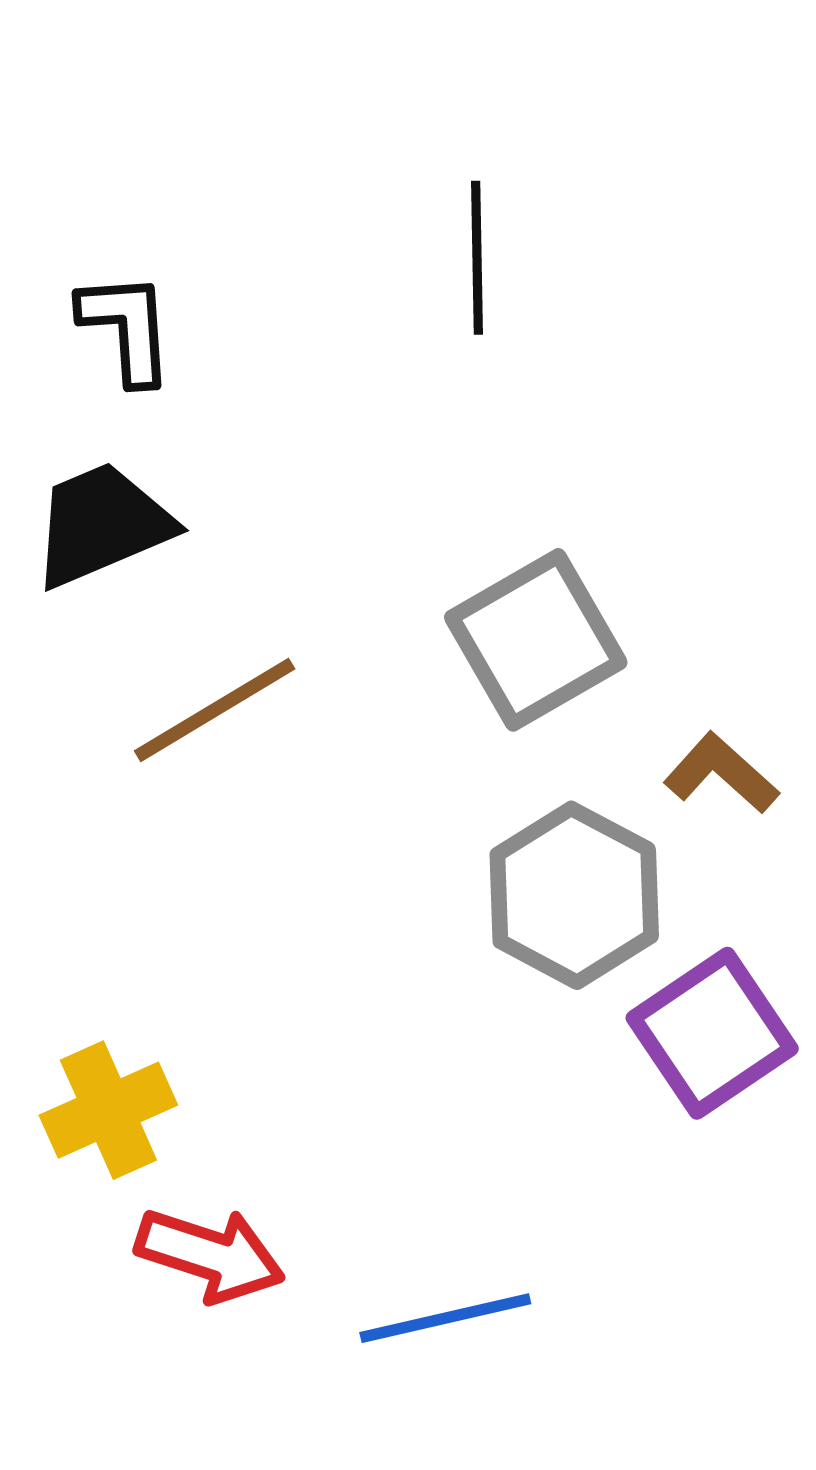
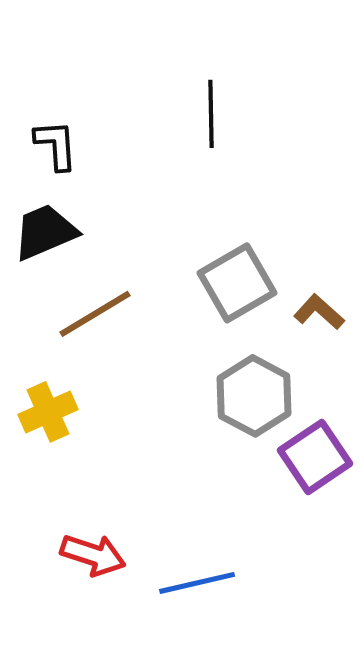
brown L-shape: (721, 773) -> (319, 312), moved
yellow cross: (108, 1110) -> (48, 412), moved

